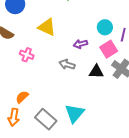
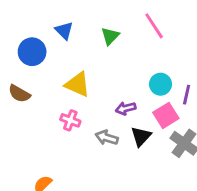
pink cross: (27, 55) -> (70, 120), moved
black triangle: (96, 72) -> (141, 136), moved, turned -49

